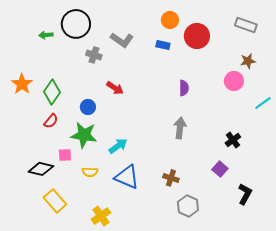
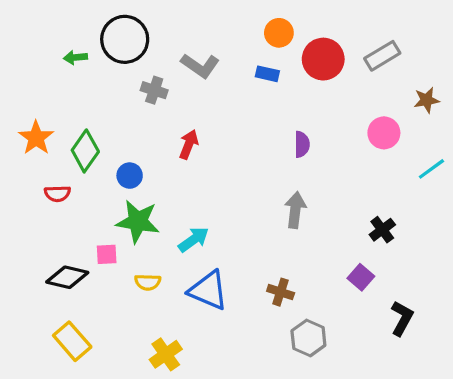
gray rectangle: (246, 25) -> (382, 56), moved, turned -50
brown star: (248, 61) -> (427, 100), moved
red arrow: (115, 88) -> (189, 144), turned -102
blue circle: (88, 107) -> (130, 176), moved
red semicircle: (51, 121) -> (57, 194), moved, turned 49
yellow rectangle: (55, 201) -> (72, 341), moved

